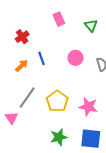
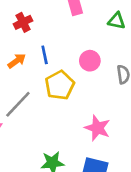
green triangle: (91, 26) -> (117, 21), turned -48
yellow pentagon: (57, 101) -> (60, 85), moved

